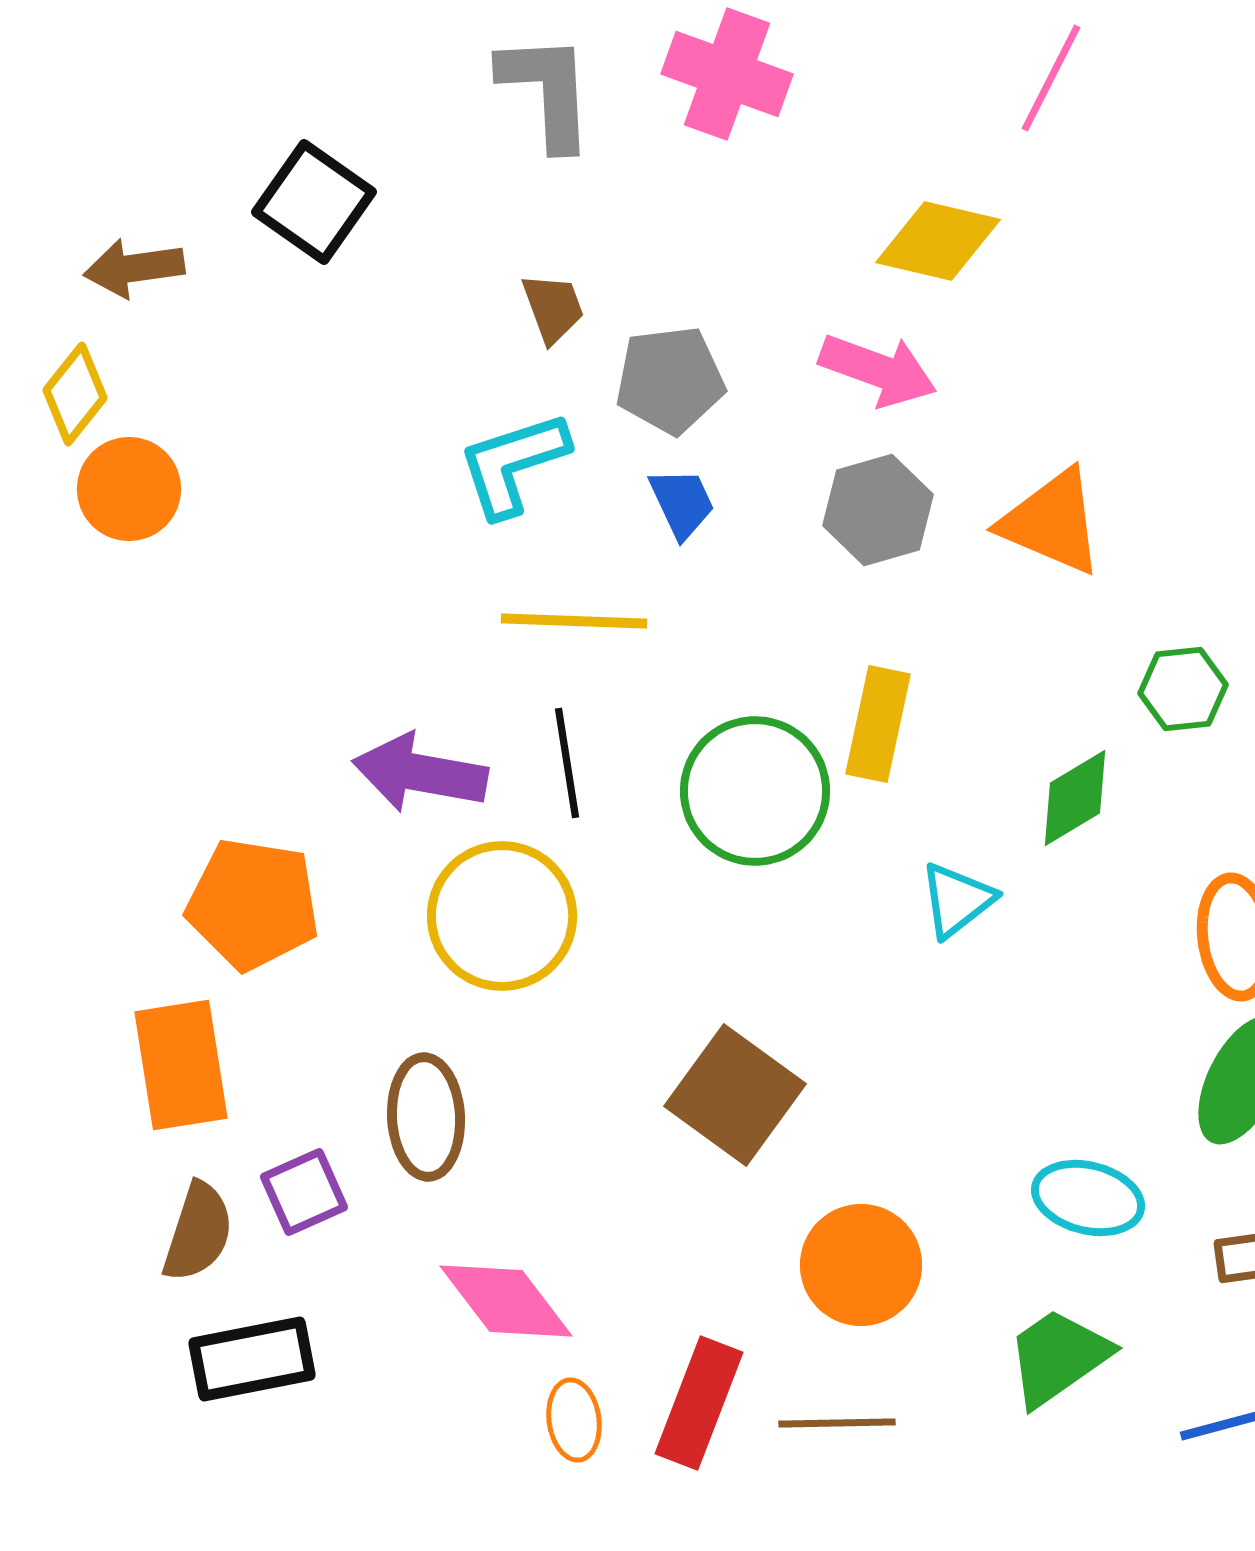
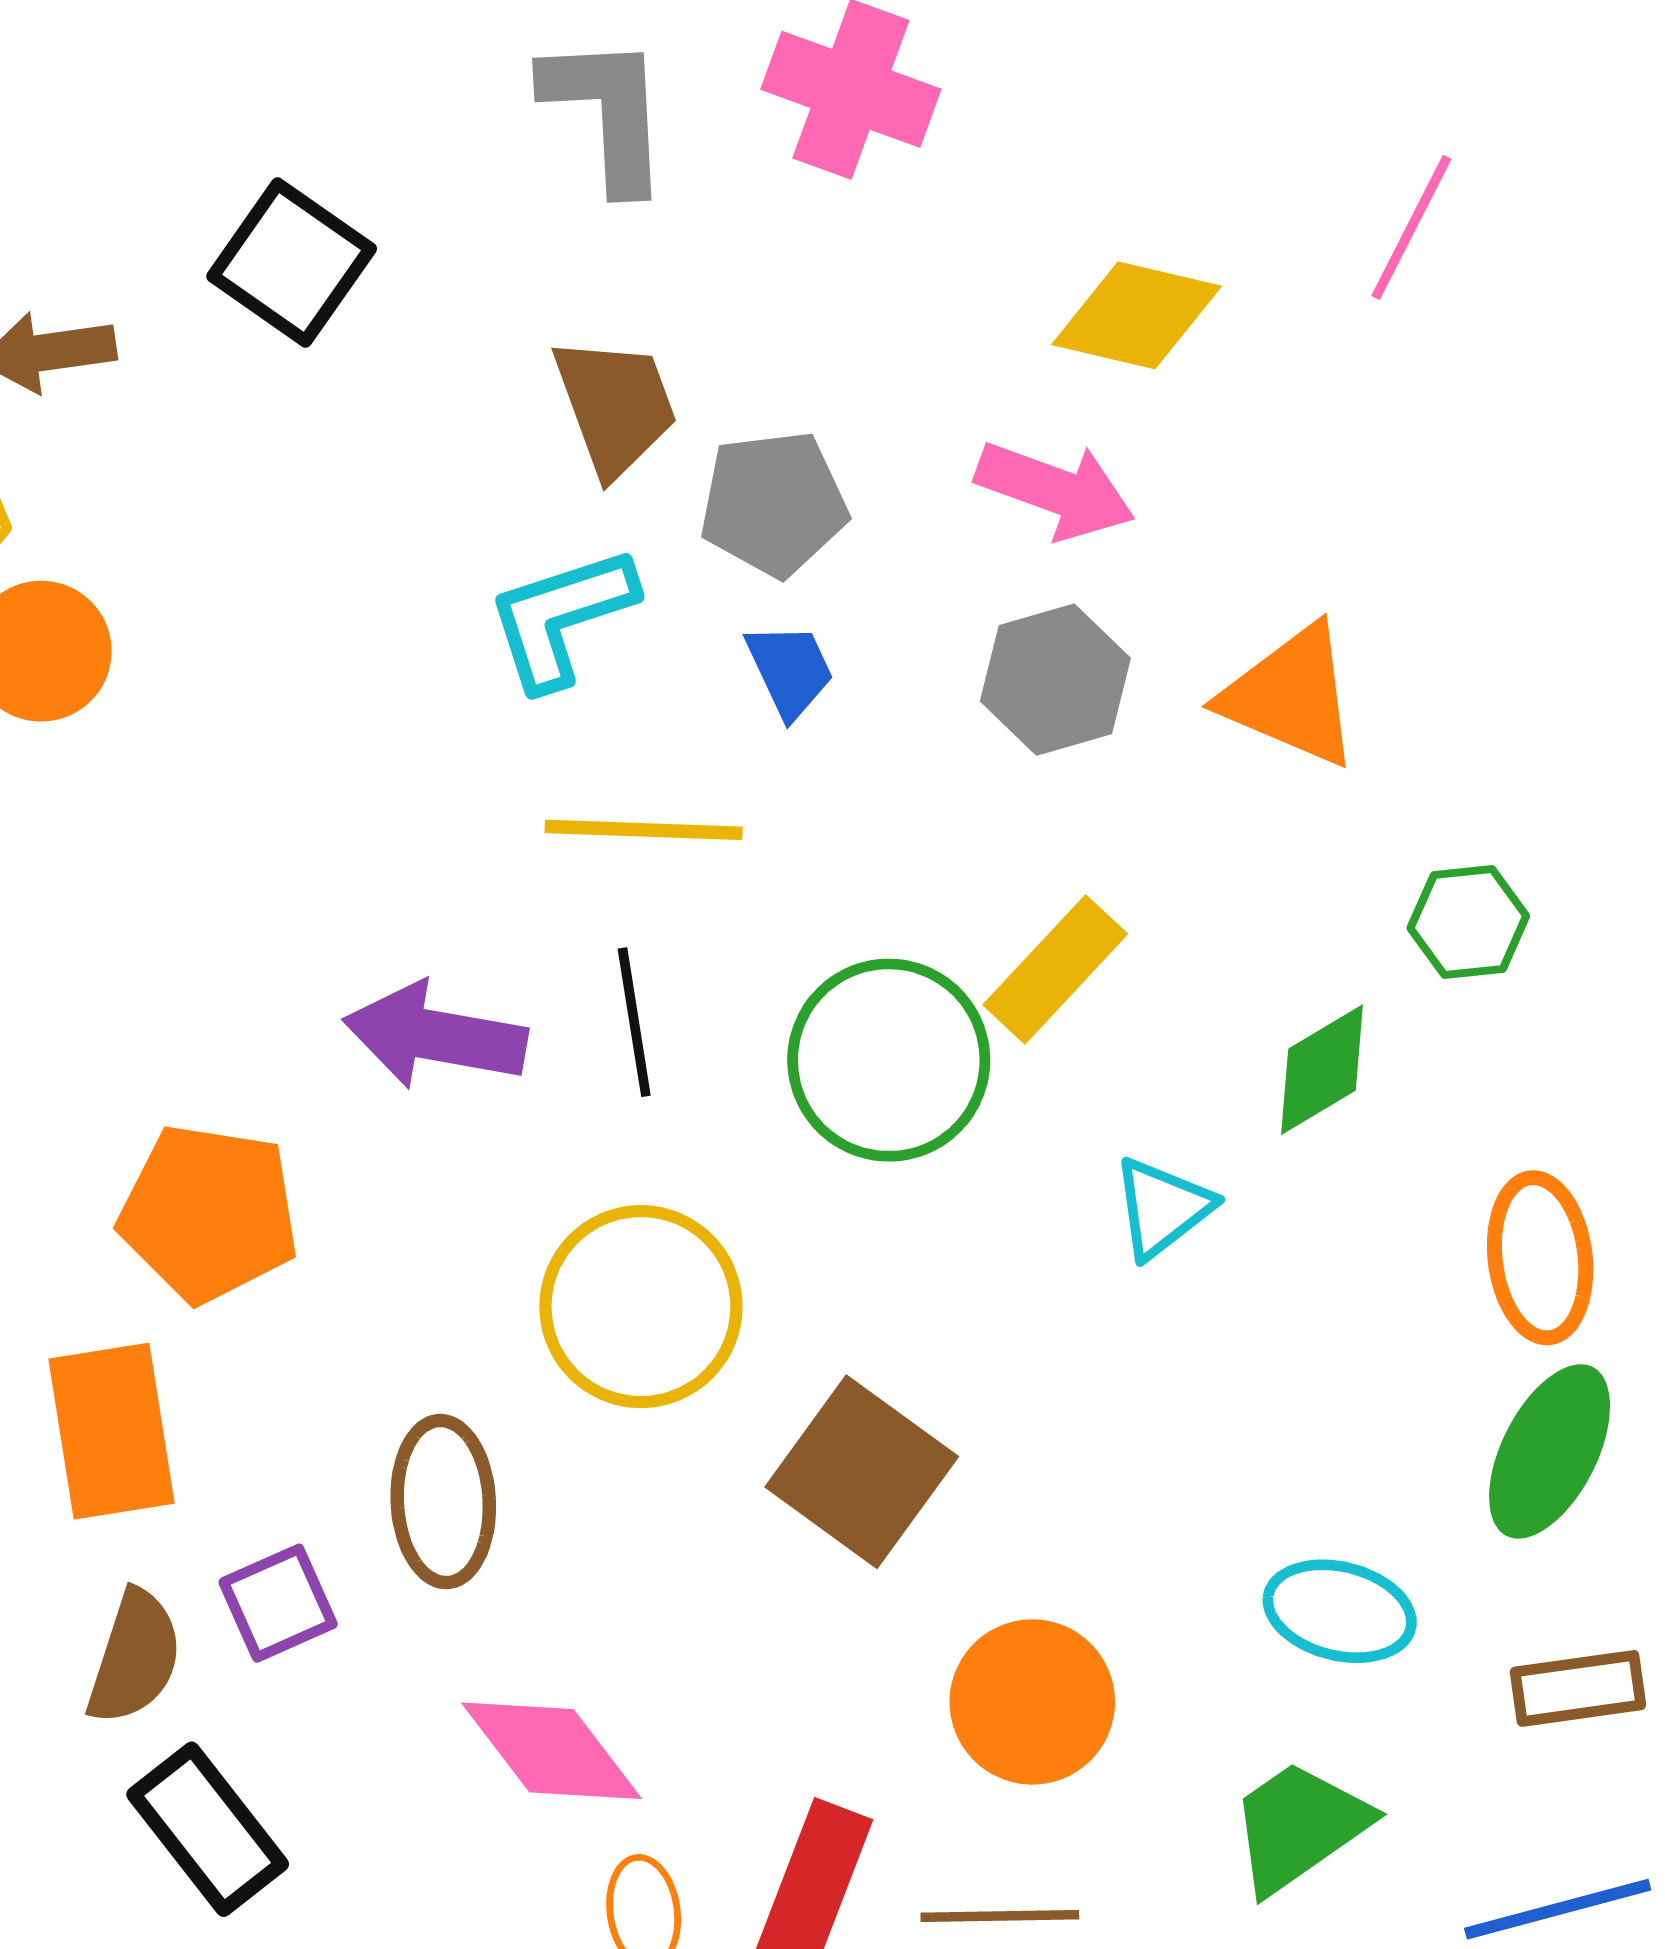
pink line: (1051, 78) -> (1411, 227), moved
brown trapezoid: (553, 308) -> (615, 406), size x1.5
yellow rectangle: (878, 724) -> (1055, 969), turned 31
yellow circle: (502, 916) -> (641, 1307), moved
black rectangle: (252, 1359) -> (208, 1829), turned 63

